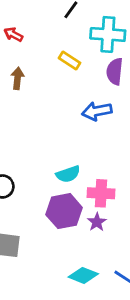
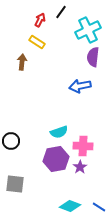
red arrow: (13, 34) -> (40, 20), moved, turned 88
cyan cross: (108, 34) -> (88, 30), turned -30
yellow rectangle: (69, 60) -> (37, 42), moved

